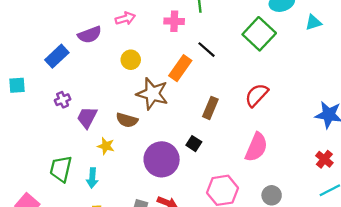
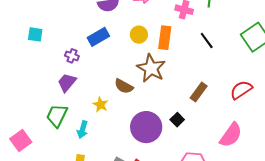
blue rectangle: (57, 56) -> (98, 37), moved
orange rectangle: (180, 68) -> (165, 38), moved, turned -40
purple cross: (63, 100) -> (72, 56), turned 32
purple trapezoid: (87, 117) -> (67, 83), moved

